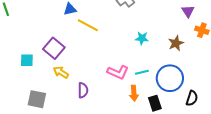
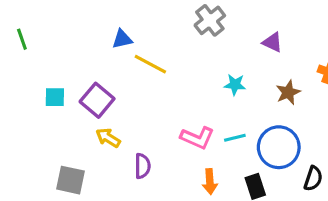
purple triangle: (188, 11) -> (272, 42), moved, turned -32
cyan square: (27, 60) -> (55, 97), moved
orange arrow: (134, 93) -> (210, 182), moved

